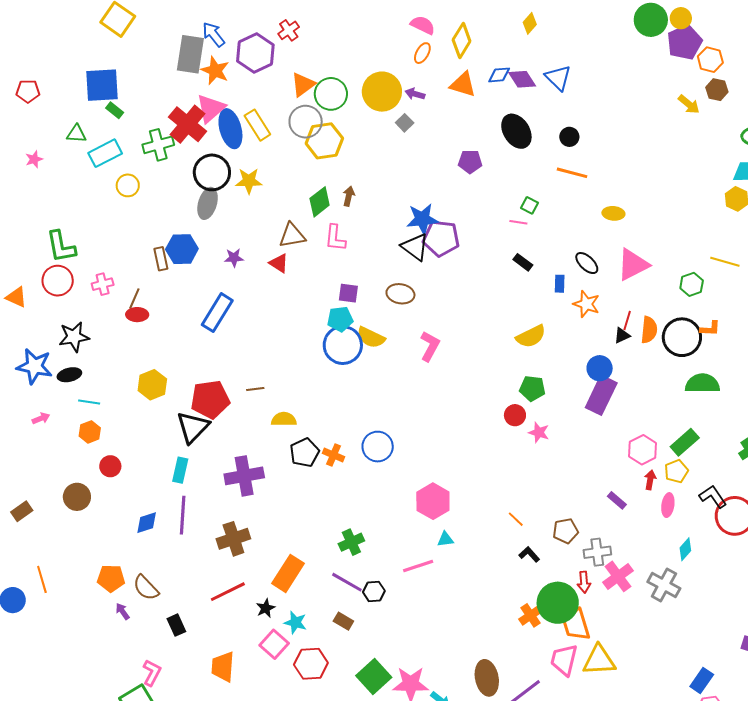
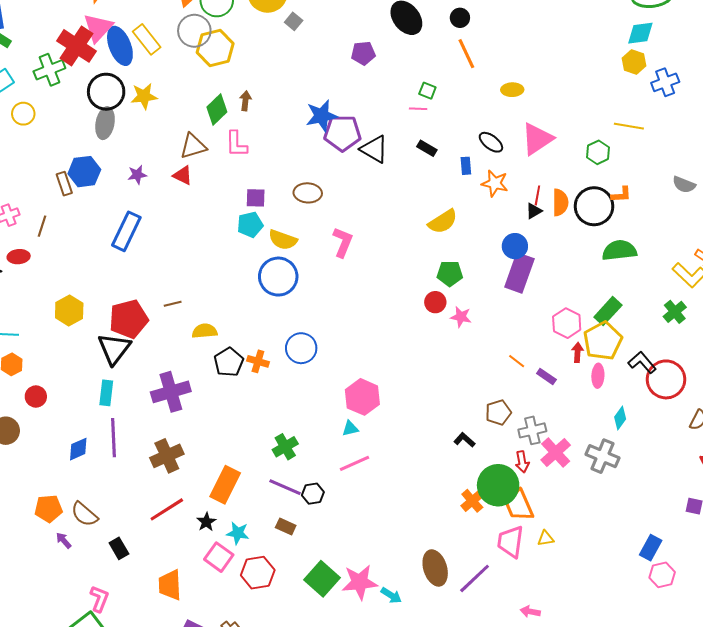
orange line: (572, 173) -> (466, 54), turned 56
black triangle: (415, 247) -> (374, 149), moved
red ellipse: (137, 315) -> (19, 257), moved
blue circle: (343, 345) -> (278, 277), moved
yellow pentagon: (676, 471) -> (603, 341), size x1.6
orange line: (516, 519) -> (517, 361), moved
cyan triangle: (445, 539) -> (350, 428), moved
yellow triangle: (599, 660) -> (546, 538), size x0.5

